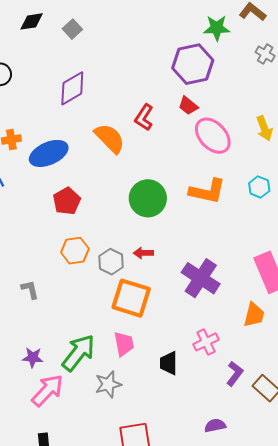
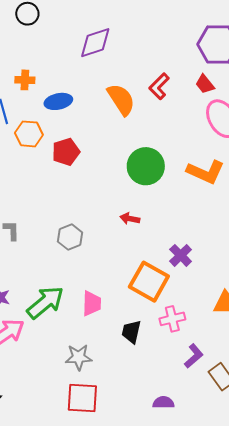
blue ellipse: (49, 153) -> (58, 101), size x0.7
orange hexagon: (75, 251) -> (29, 134), moved
gray hexagon: (111, 262) -> (70, 237), moved
purple cross: (201, 278) -> (181, 255), size x0.6
orange square: (131, 298) -> (149, 282), moved
gray star: (108, 384) -> (79, 357), moved

